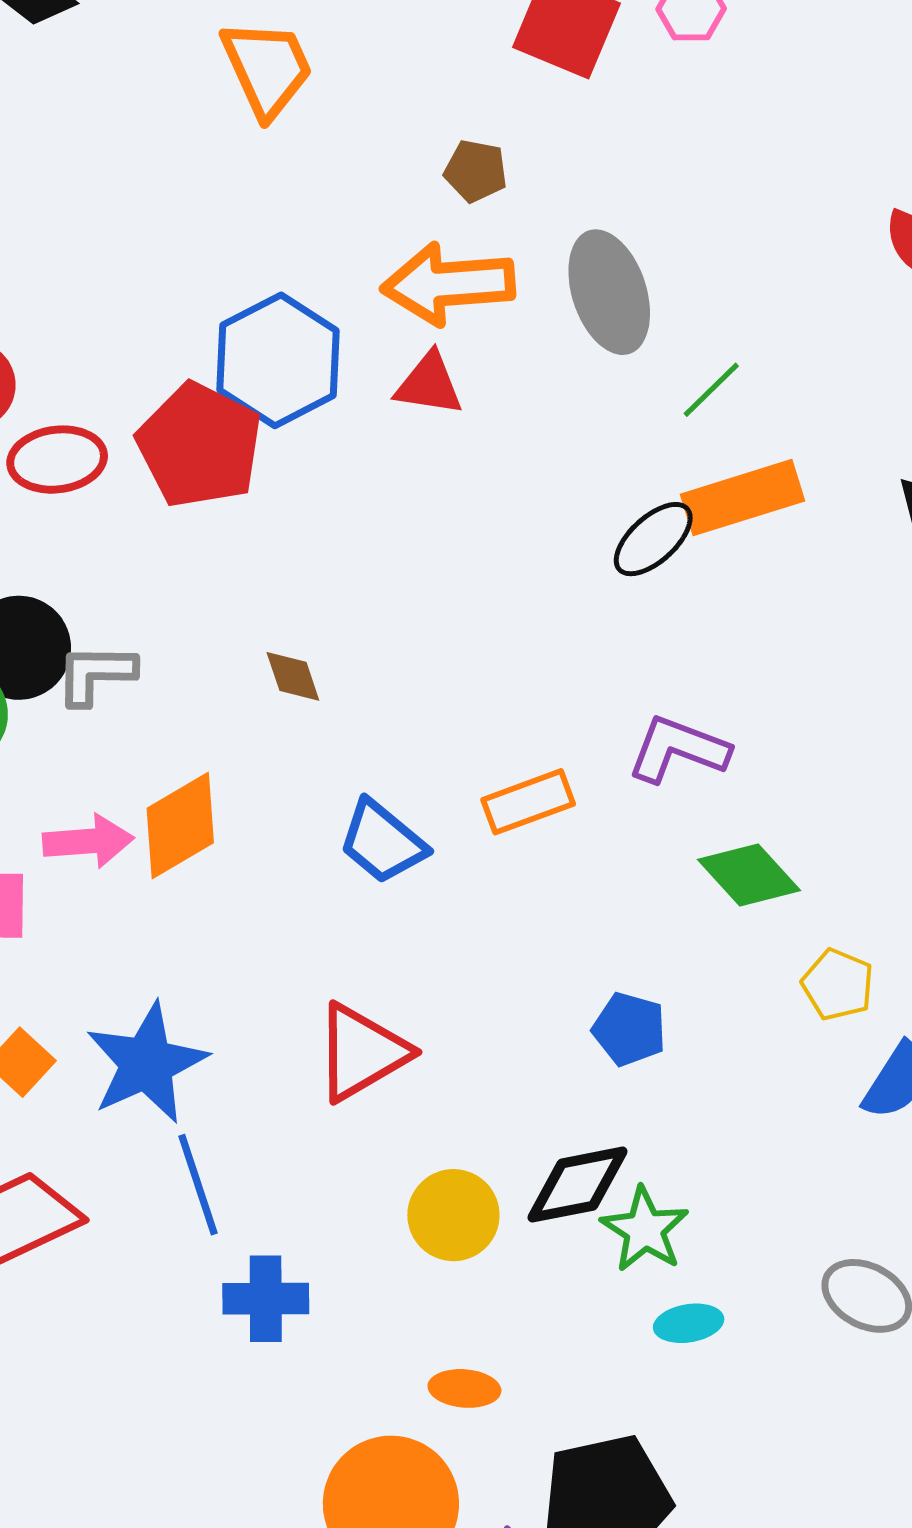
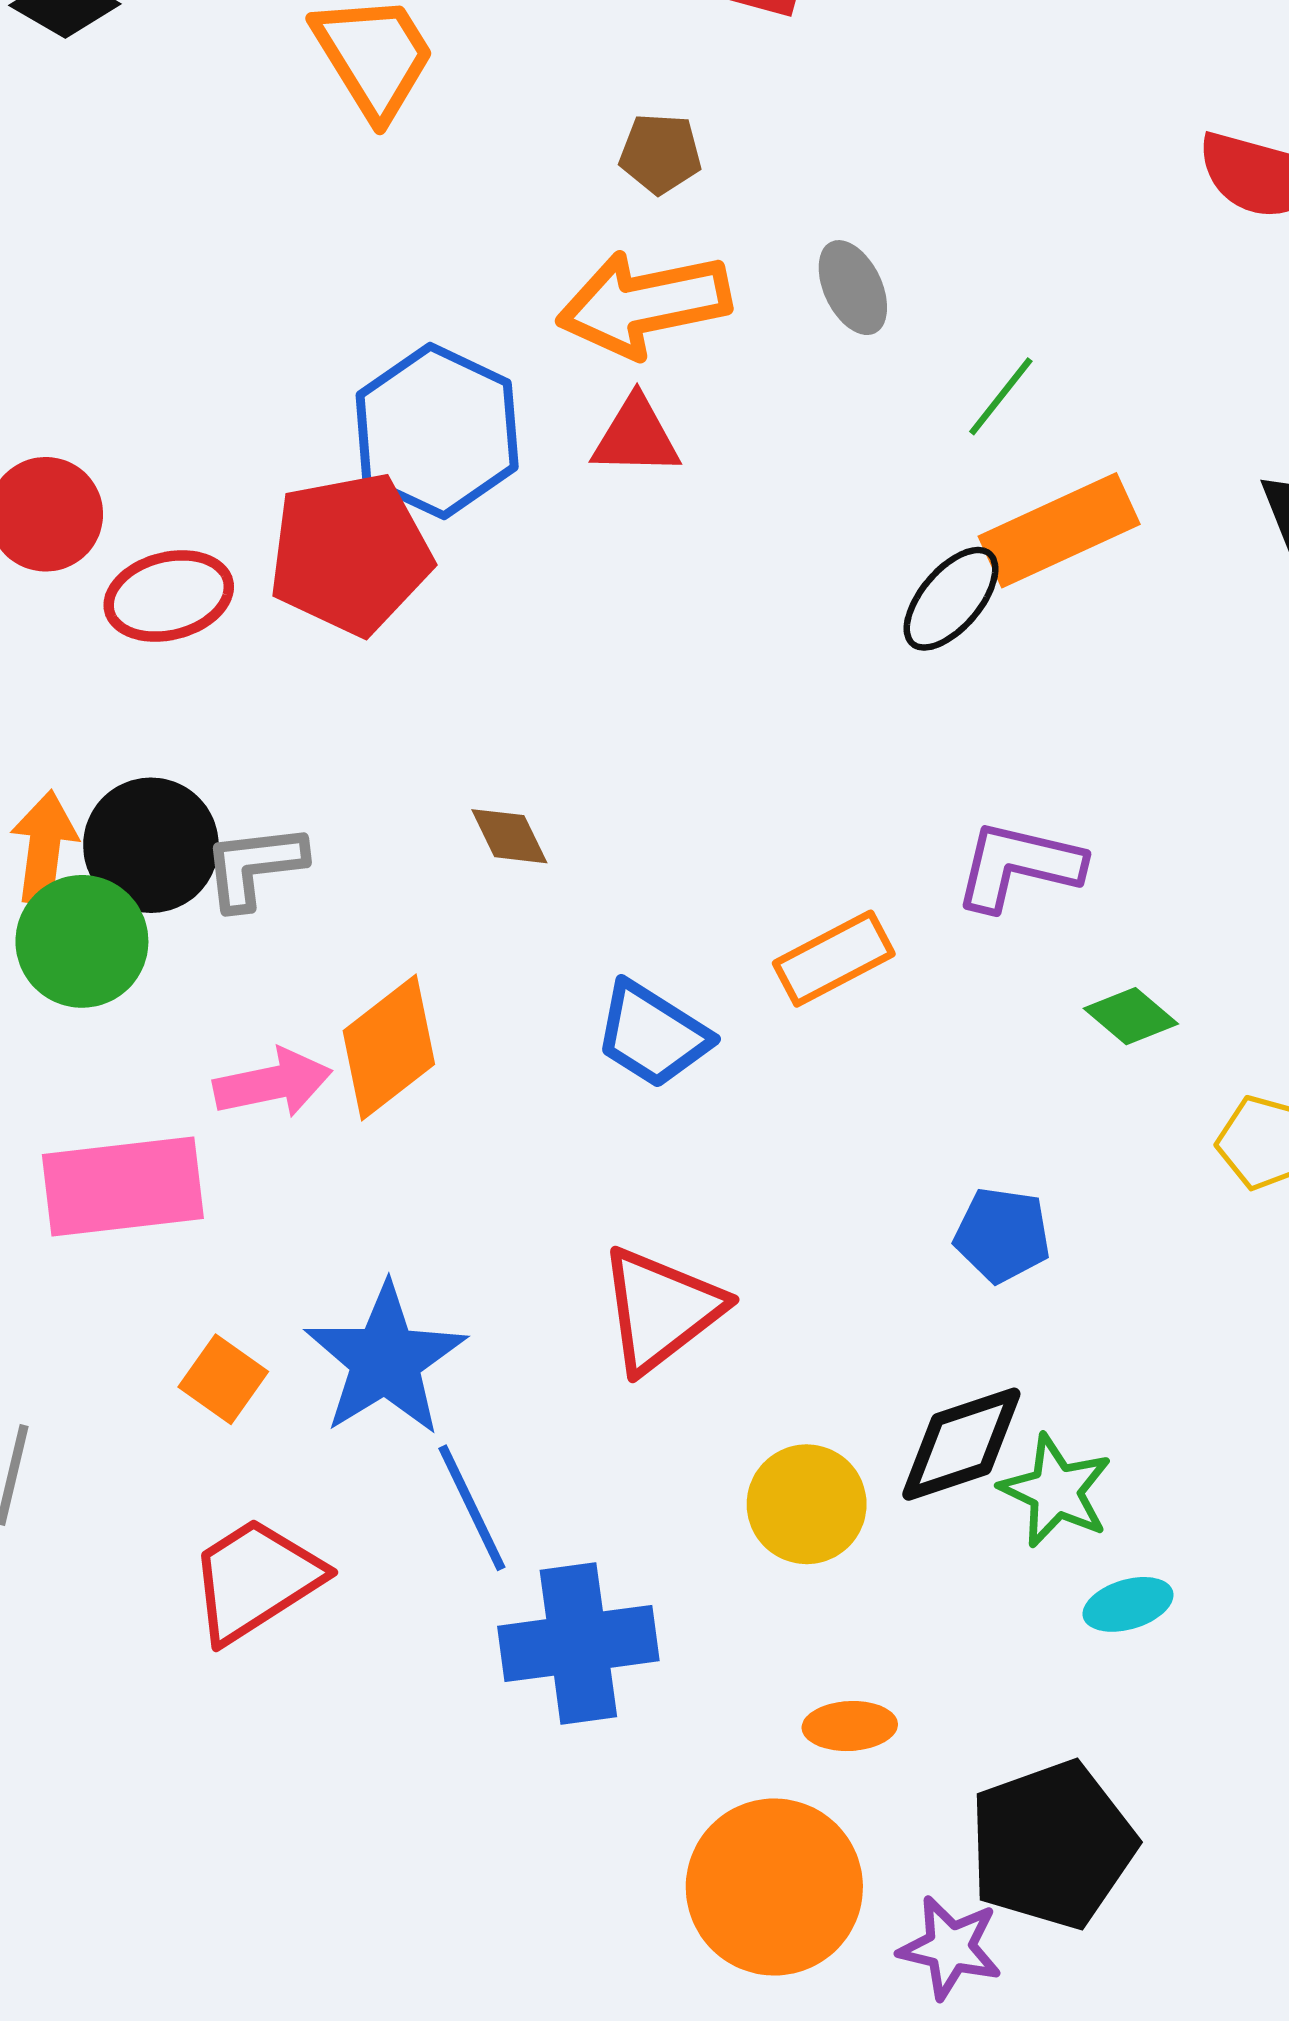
gray ellipse: (609, 292) -> (853, 288), size x0.6
red pentagon: (200, 445) -> (350, 554), turned -30
green diamond: (749, 875) -> (1131, 1016), size x0.7
blue cross: (266, 1299) -> (578, 1644), size x1.4

